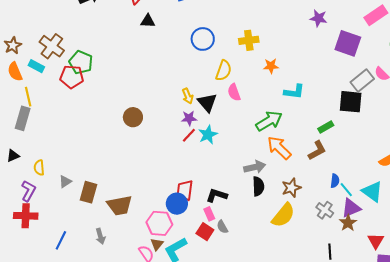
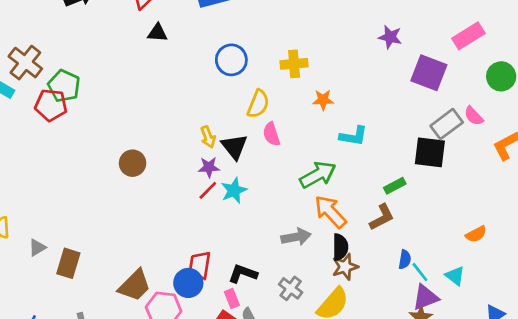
black semicircle: (258, 186) -> (340, 247), moved
cyan triangle: (372, 192) -> (455, 276), size x0.7
brown trapezoid: (120, 205) -> (135, 285), moved, turned -36
gray cross: (325, 210) -> (291, 288), moved

